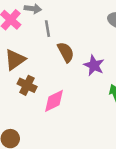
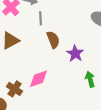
brown cross: (27, 85) -> (15, 89), moved

